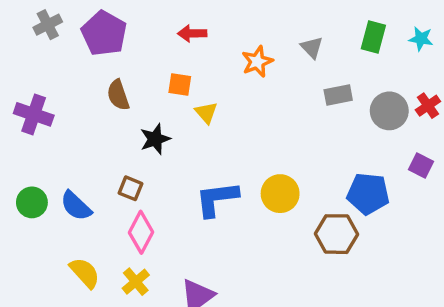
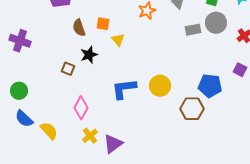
brown semicircle: (118, 95) -> (79, 28), moved
gray circle: (389, 111) -> (216, 23), moved
brown square: (130, 188) -> (68, 69), moved
blue semicircle: (76, 206) -> (24, 119), moved
yellow cross: (136, 282) -> (90, 136), moved

